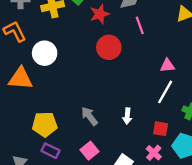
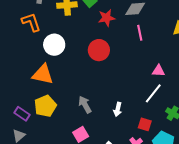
red circle: (109, 47) -> (99, 50), moved
orange triangle: (21, 78) -> (43, 74), moved
yellow pentagon: (45, 124) -> (45, 106), turned -30
purple rectangle: (50, 151) -> (22, 114), moved

